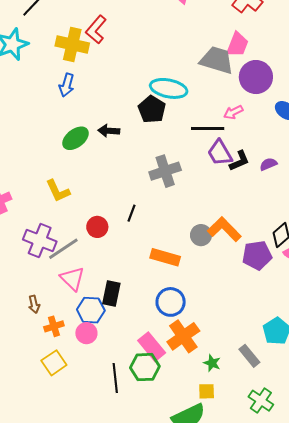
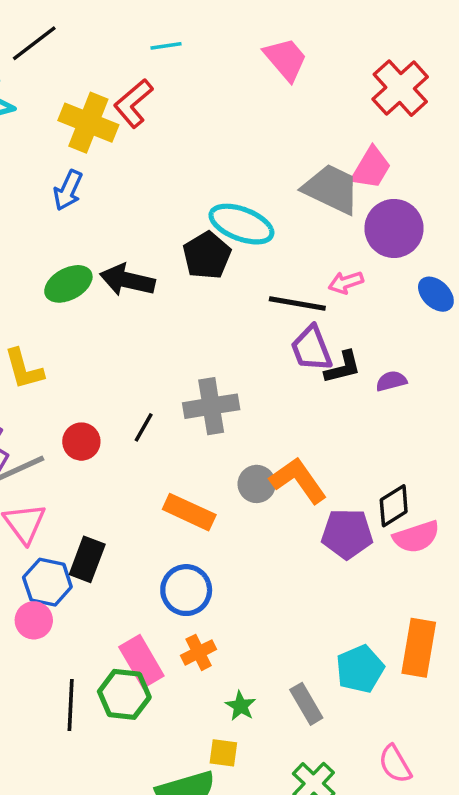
black arrow: (109, 131) -> (127, 280), size x1.4
gray cross: (165, 171) -> (211, 406), moved
orange cross: (183, 336) -> (199, 652), size x0.6

